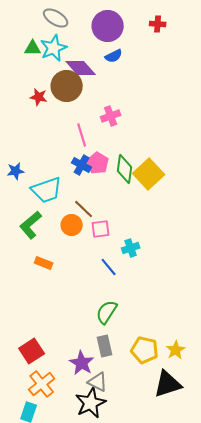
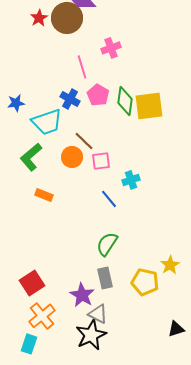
red star: (39, 97) -> (39, 18), moved, turned 30
blue cross: (82, 165) -> (70, 99), moved
yellow square: (149, 174) -> (149, 106), turned 36
yellow star: (176, 350) -> (170, 265), moved
black triangle: (168, 384) -> (176, 329), moved, size x0.6

